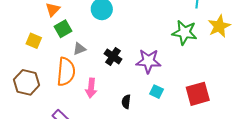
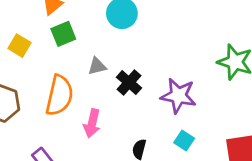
gray triangle: (79, 49) -> (97, 66), moved

